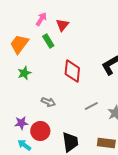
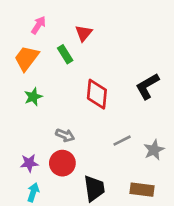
pink arrow: (41, 19) -> (38, 25), moved
red circle: (40, 131) -> (62, 163), moved
cyan arrow: (24, 145) -> (33, 192), turned 72

